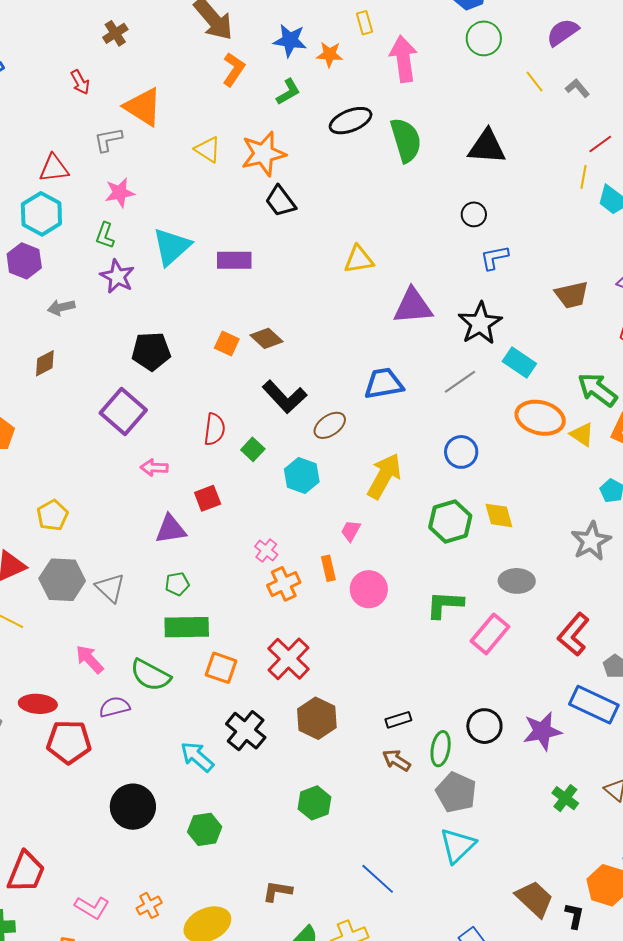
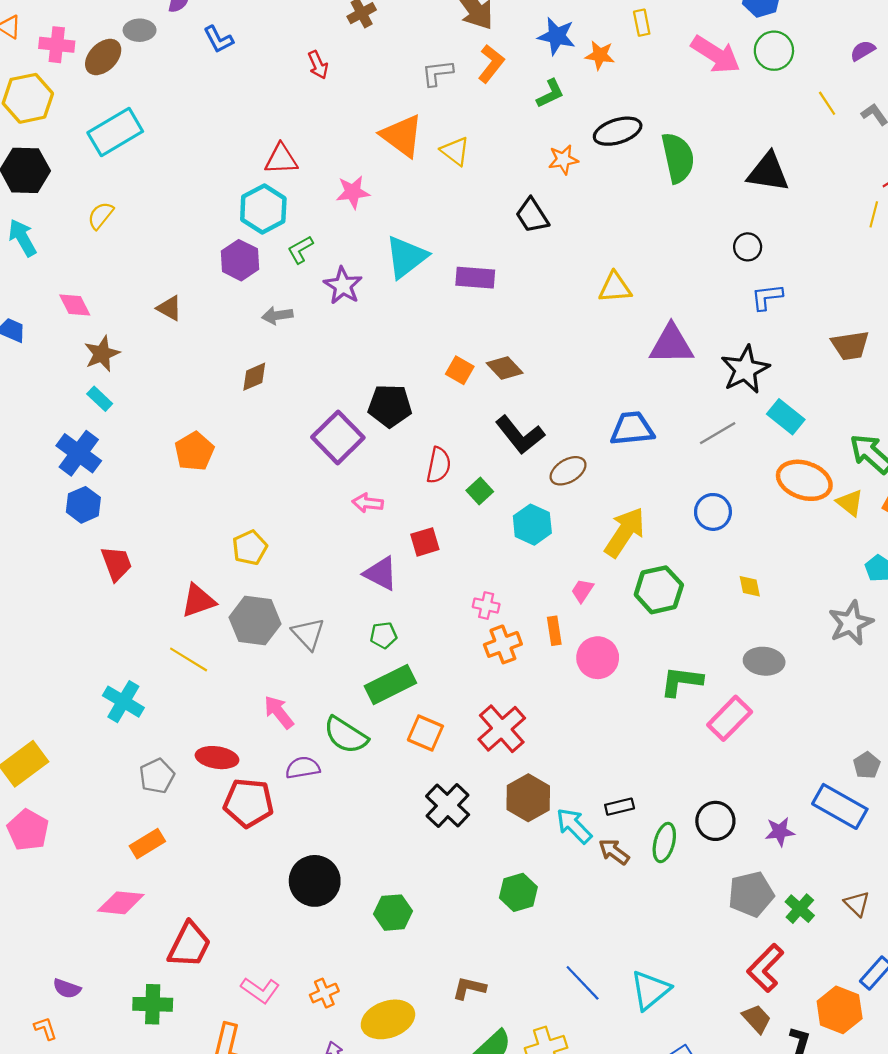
purple semicircle: (563, 32) -> (863, 51), size x0.7
pink arrow: (403, 59) -> (716, 54), moved, turned 126
orange triangle: (143, 107) -> (402, 136), moved
gray L-shape: (108, 140) -> (437, 73), moved
orange star: (263, 154) -> (563, 160), moved, size x0.6
green L-shape: (105, 235) -> (300, 250), moved, turned 36
black pentagon: (151, 351) -> (390, 406), moved
yellow diamond: (499, 515) -> (750, 586), size x0.7
green hexagon: (450, 521) -> (659, 590), moved
purple triangle: (171, 529) -> (381, 573), turned 32
pink cross: (266, 551) -> (486, 606), turned -30
green rectangle: (187, 627) -> (390, 684), turned -30
red L-shape: (574, 634) -> (765, 968), moved
purple star: (542, 731) -> (780, 832), size x0.7
cyan arrow: (197, 757) -> (574, 826), moved
gray pentagon: (456, 792) -> (751, 894), moved, turned 30
cyan triangle: (458, 845) -> (650, 990), moved
brown trapezoid: (534, 899) -> (757, 1019), size x0.7

